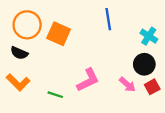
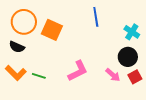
green line: (55, 95) -> (39, 76), moved

